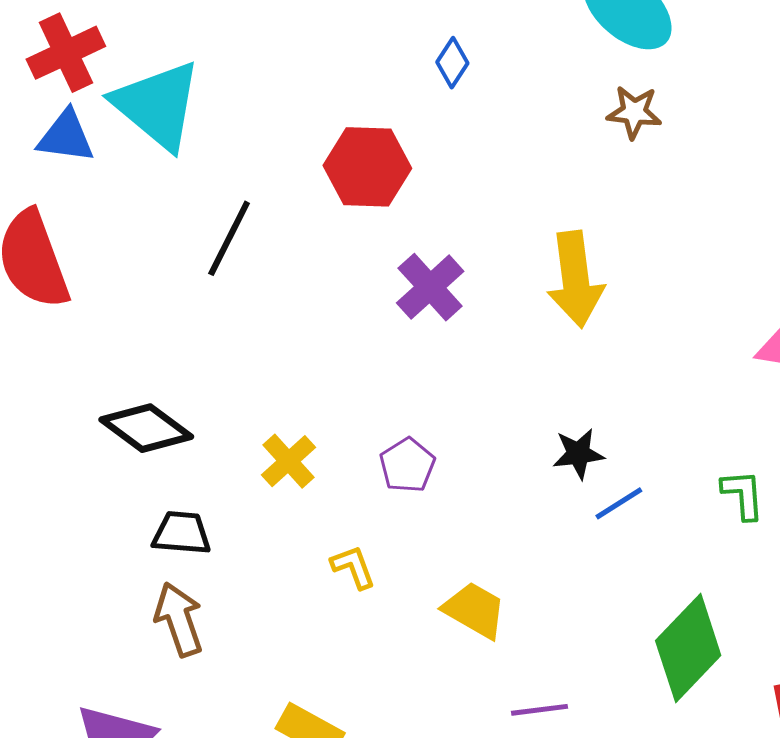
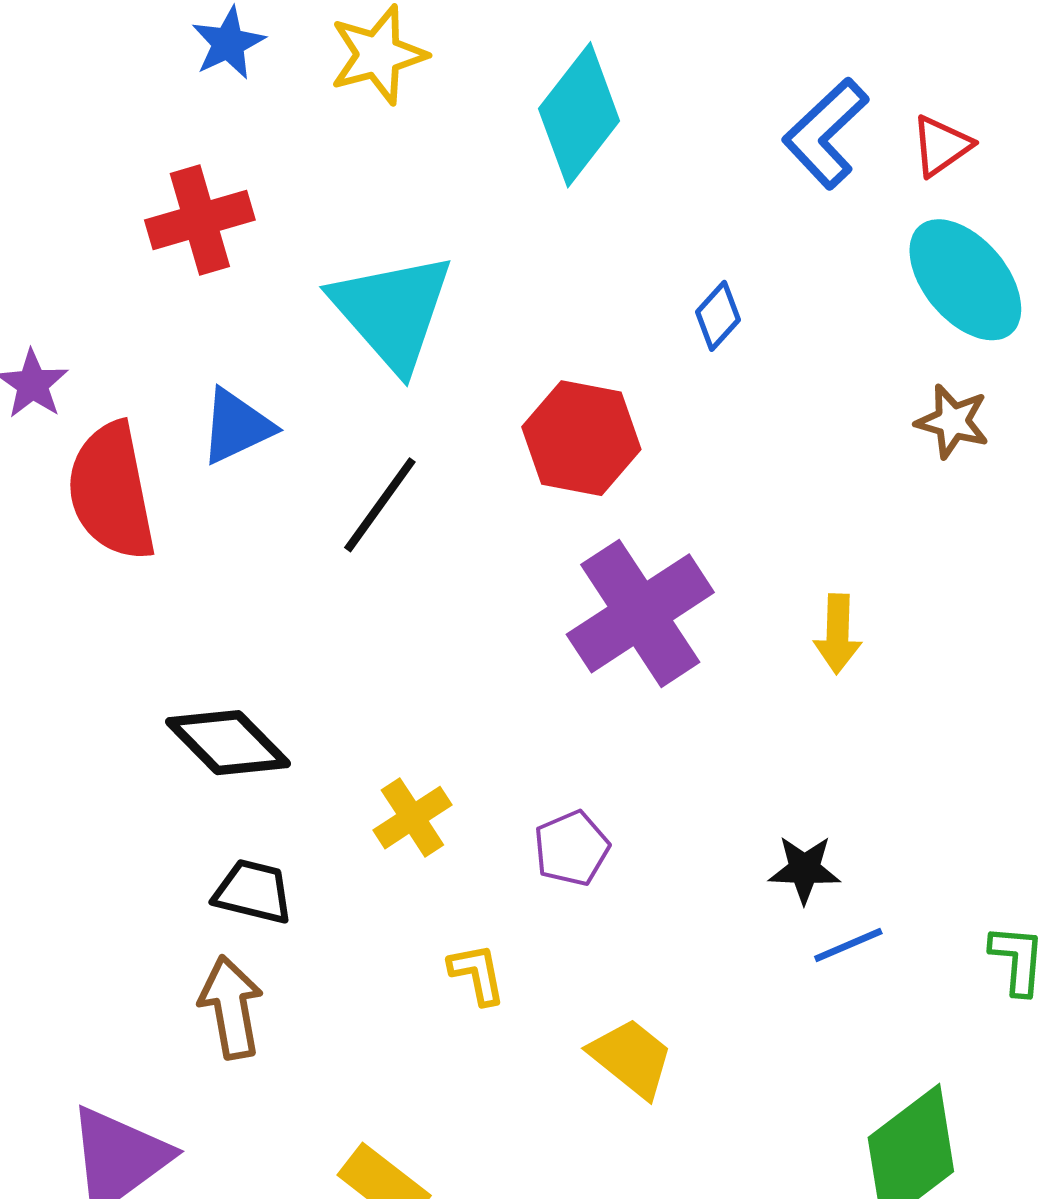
cyan triangle: (157, 105) -> (392, 311), moved
blue triangle: (66, 137) -> (237, 426), moved, turned -42
yellow arrow: (575, 279) -> (838, 634), size x0.6
purple cross: (430, 287) -> (640, 613), size x1.5

